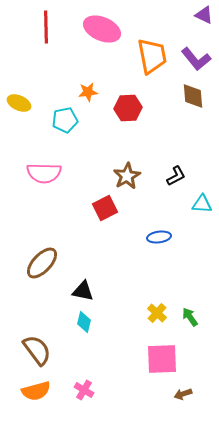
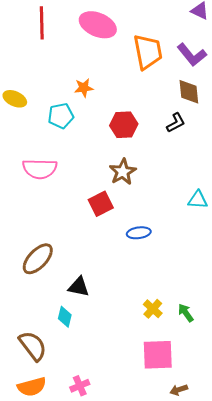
red hexagon: (128, 108) -> (124, 125), moved
black L-shape: (176, 176) -> (176, 123), moved
blue ellipse: (159, 237) -> (139, 233), moved
cyan diamond: (84, 322) -> (65, 317), moved
pink cross: (84, 390) -> (80, 386), turned 36

